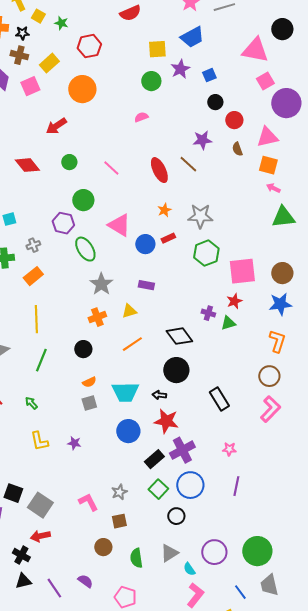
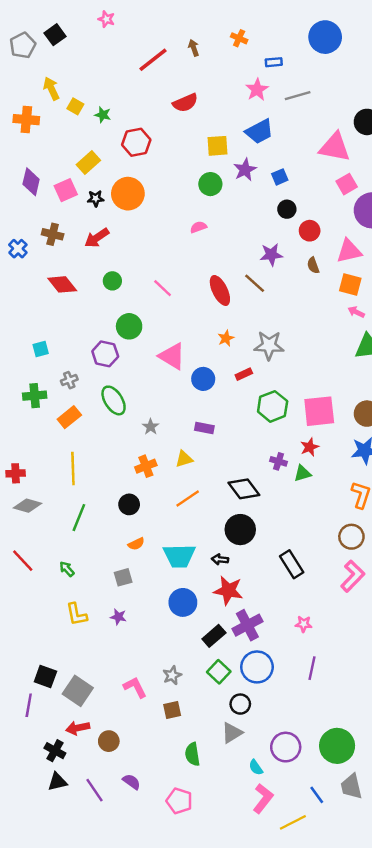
black star: (22, 33) -> (96, 198), moved
brown cross: (19, 55) -> (53, 234), moved
red rectangle: (168, 238) -> (244, 374), moved
green ellipse: (85, 249) -> (114, 400), moved
green hexagon: (206, 253) -> (273, 406), moved
gray star: (101, 284) -> (151, 427), size x0.6
gray square: (89, 403) -> (123, 577), moved
brown circle: (103, 547) -> (109, 741), moved
gray triangle: (169, 553) -> (232, 733), moved

